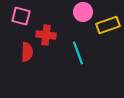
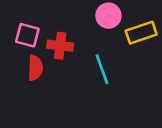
pink square: (21, 16) -> (27, 35), moved

